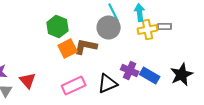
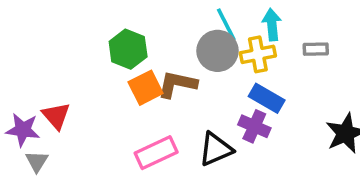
yellow cross: (148, 30) -> (258, 54), moved
blue rectangle: (150, 76) -> (267, 98), moved
red triangle: (28, 81) -> (56, 116), moved

